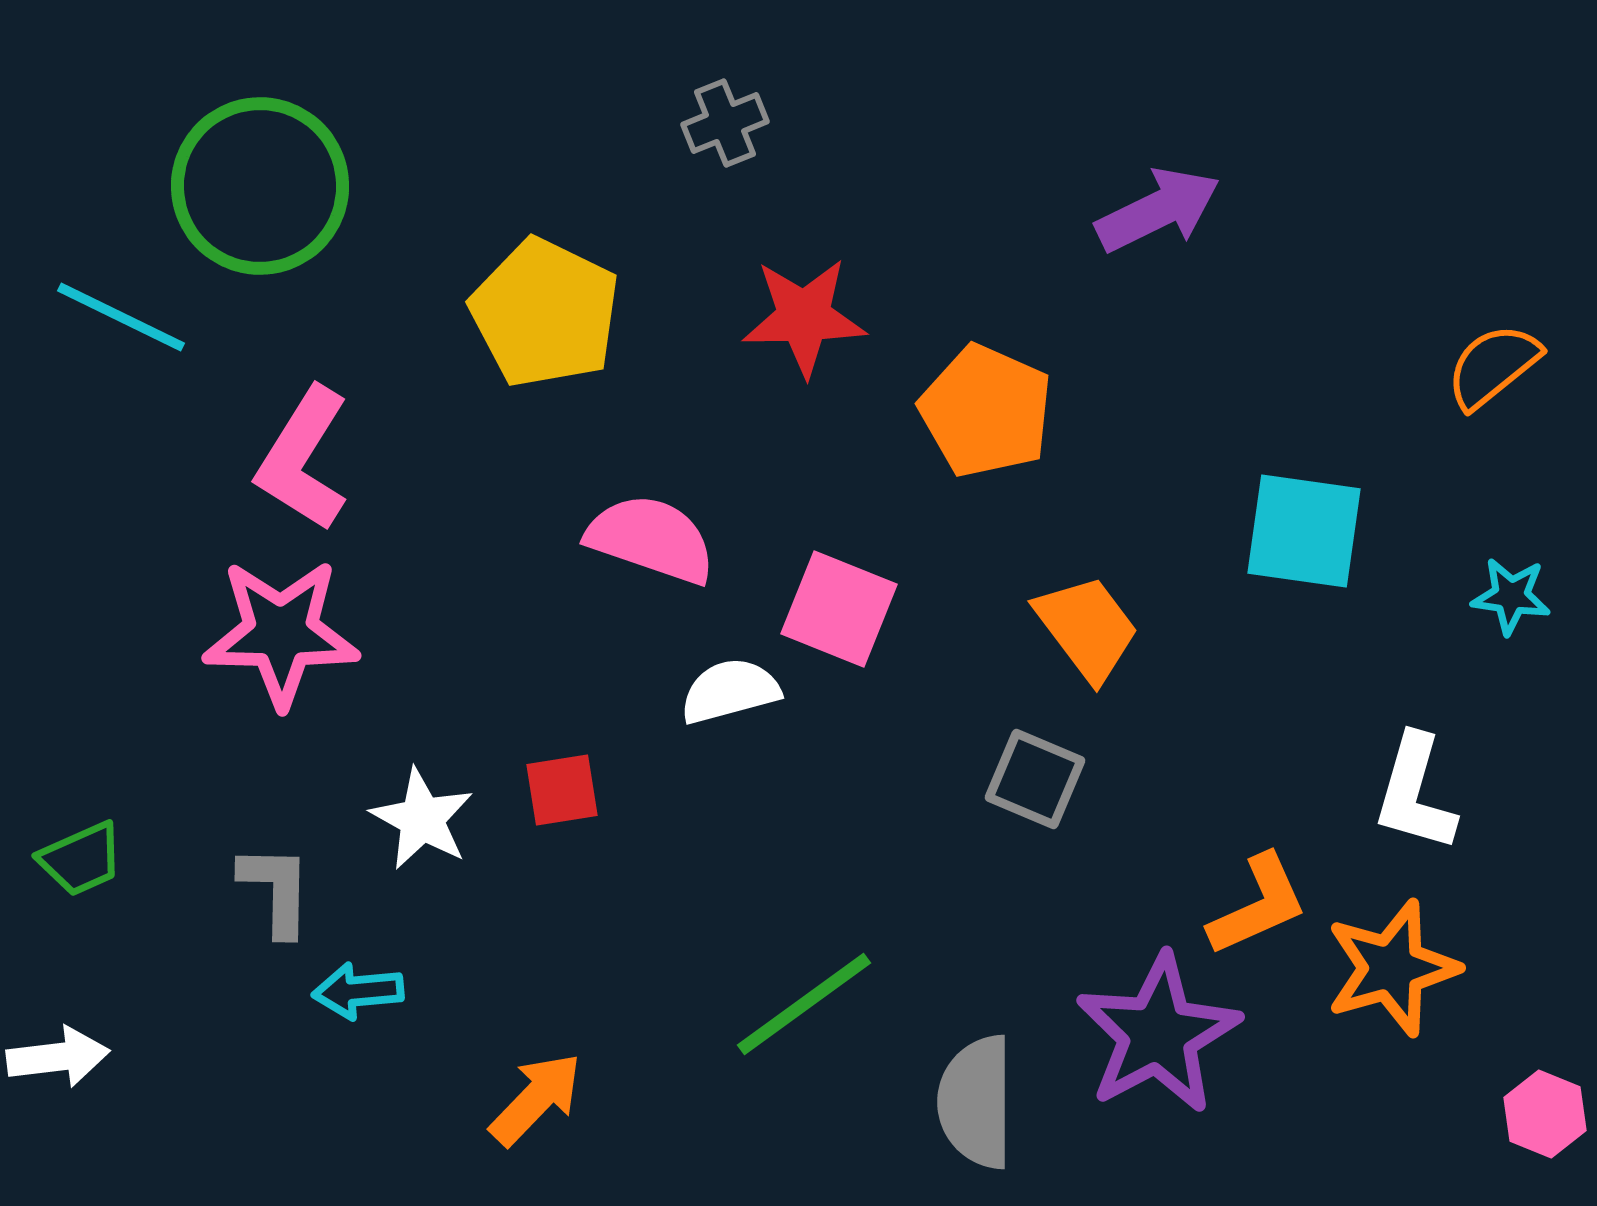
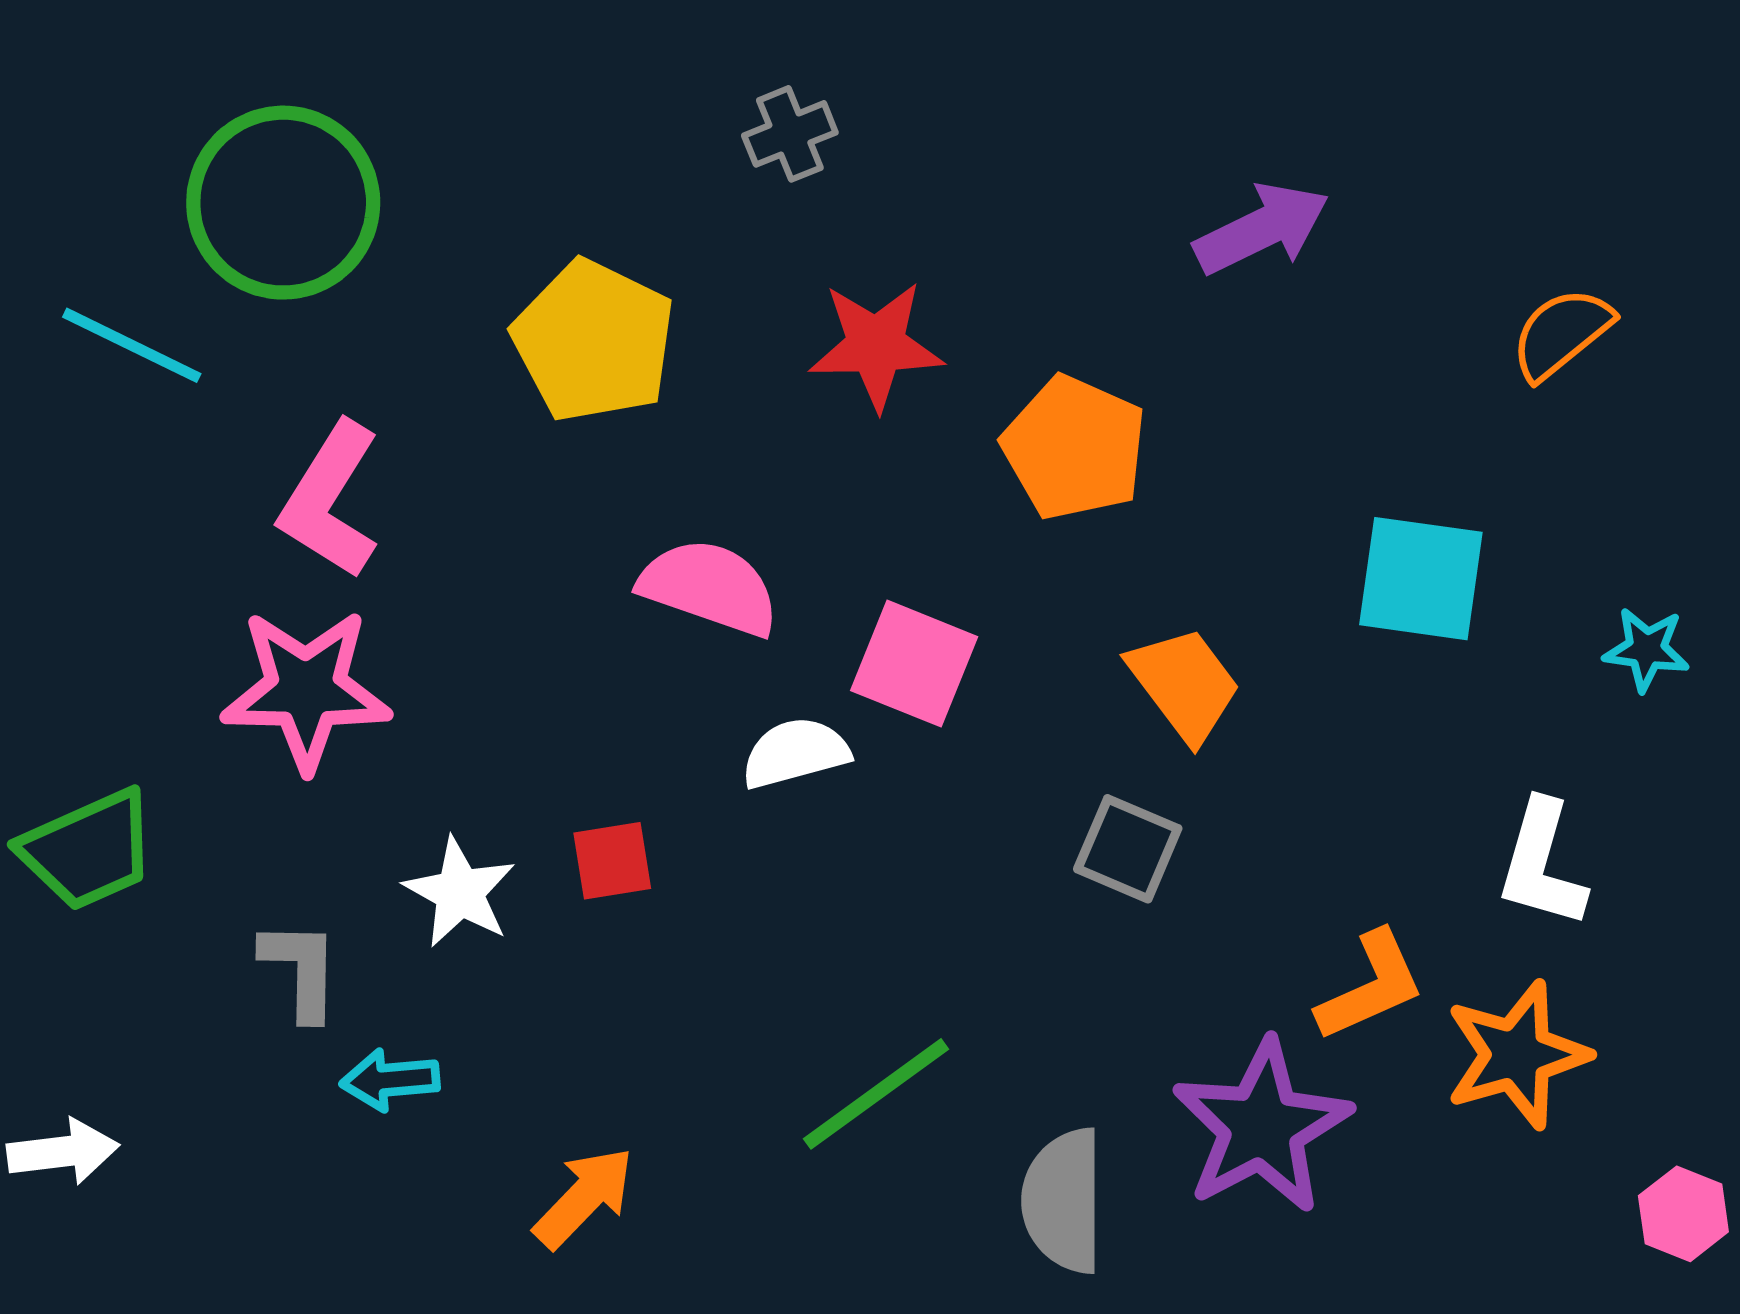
orange semicircle: (1493, 366) -> (1561, 333), moved
green trapezoid: (81, 859) -> (88, 850), moved, size x1.5

